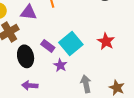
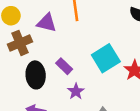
cyan square: (71, 44) -> (106, 58), moved

